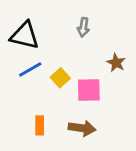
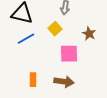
yellow square: (60, 78) -> (55, 29), moved

